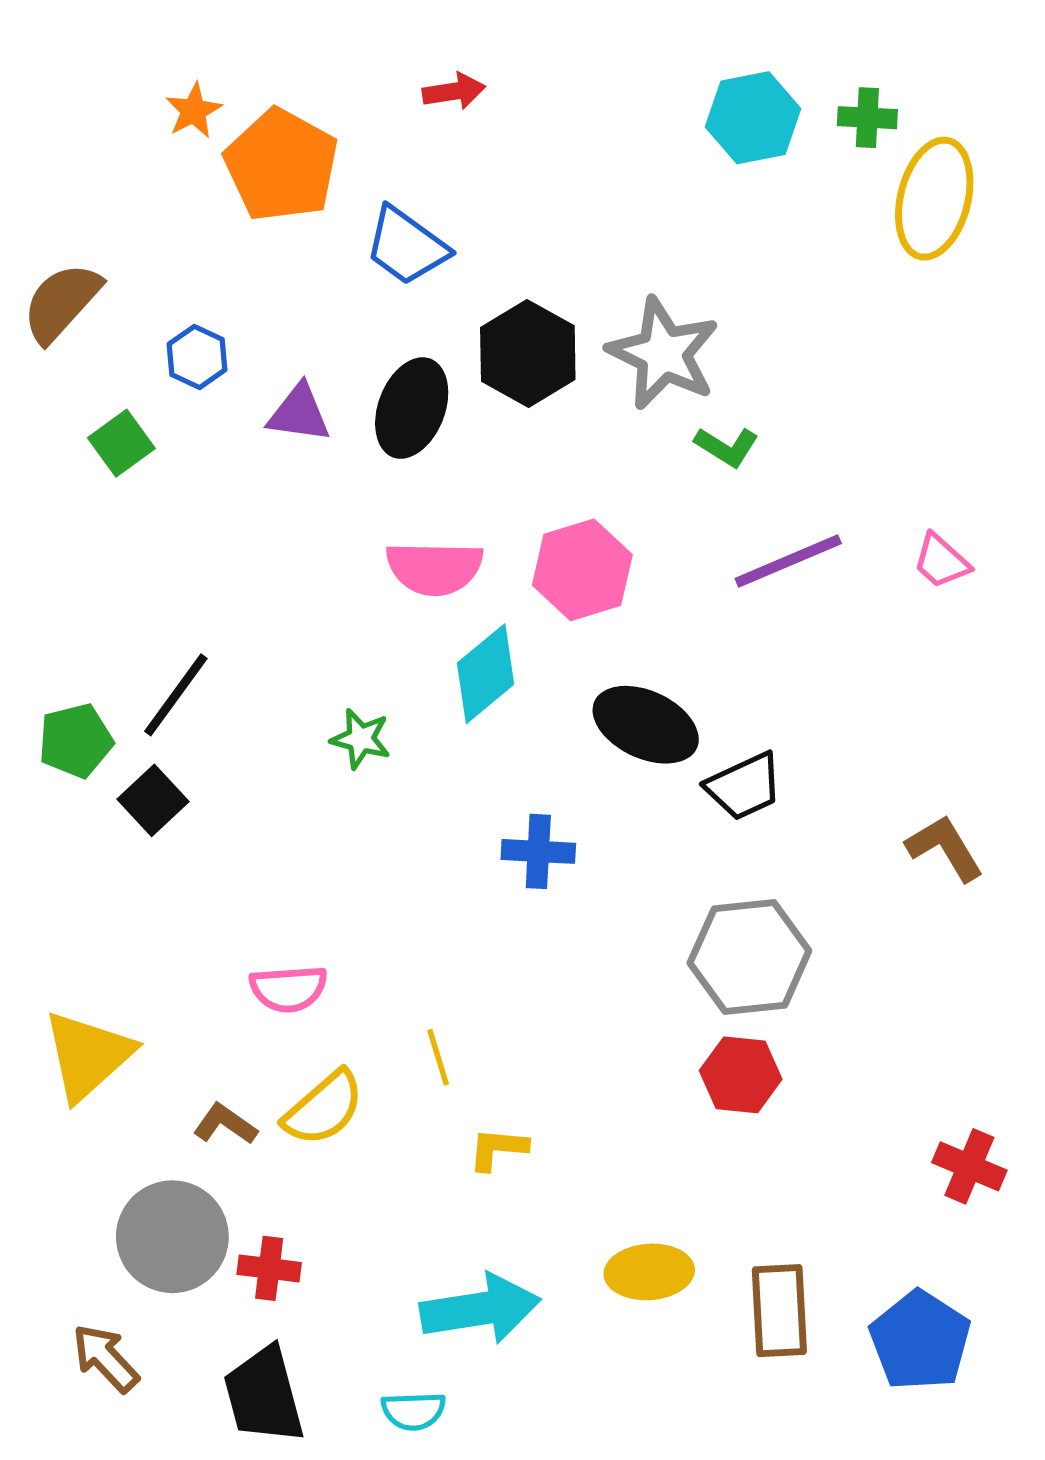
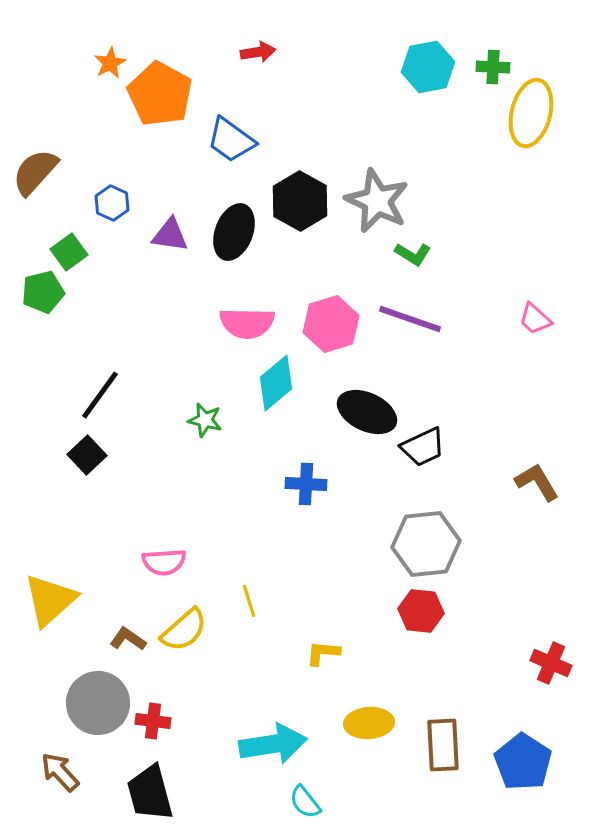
purple line: (788, 561) -> (410, 319), moved, turned 42
green pentagon: (76, 741) -> (43, 292), moved
yellow L-shape: (498, 1149) -> (323, 653), moved
cyan semicircle: (413, 1411) -> (305, 802), moved, turned 54

